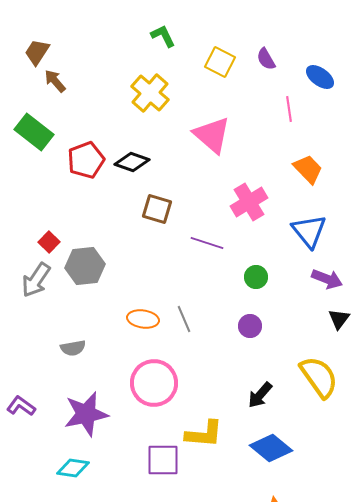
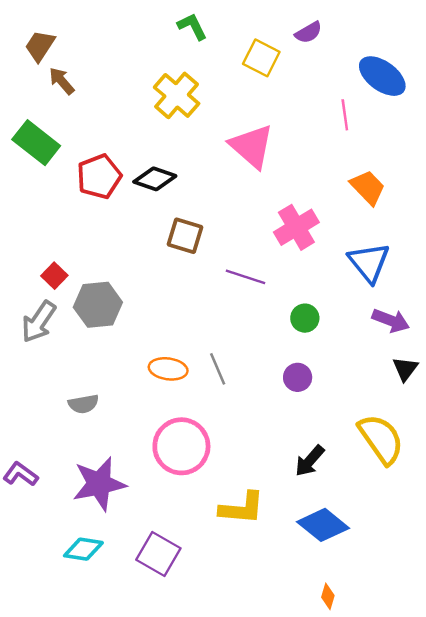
purple semicircle: (266, 59) -> (308, 32), moved, turned -90
blue ellipse: (320, 77) -> (382, 76), size x1.4
purple square: (163, 460) -> (158, 554), moved, turned 30

